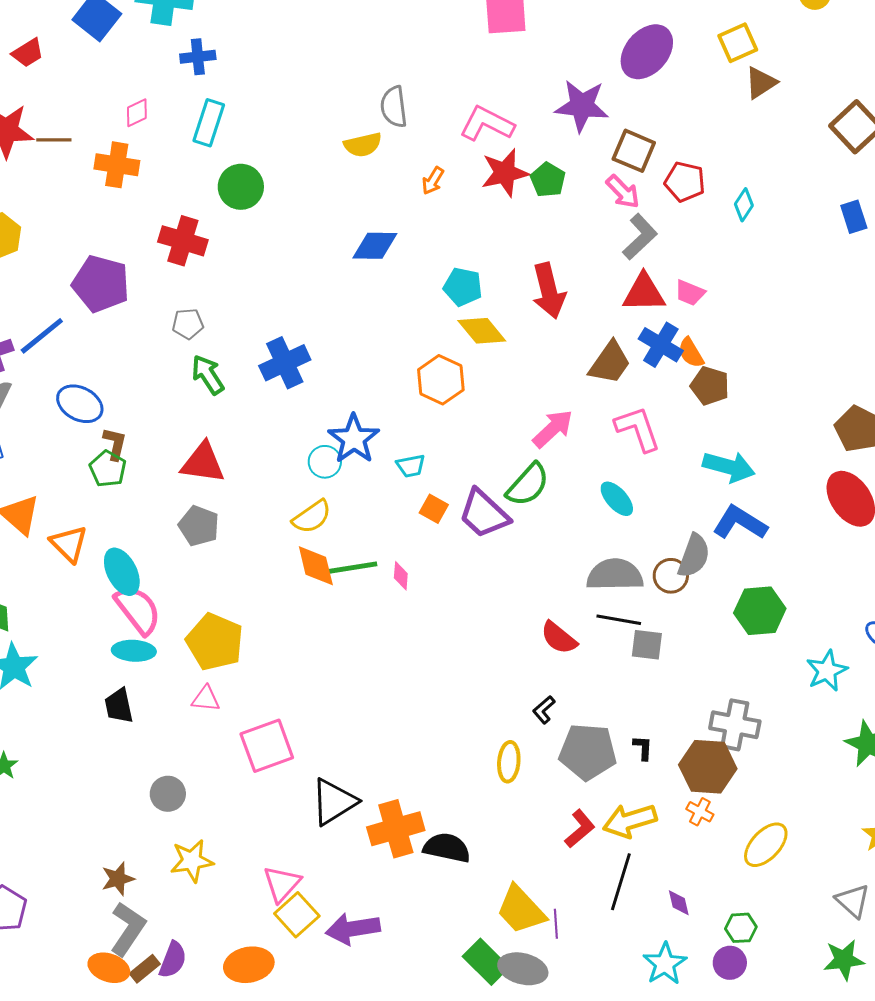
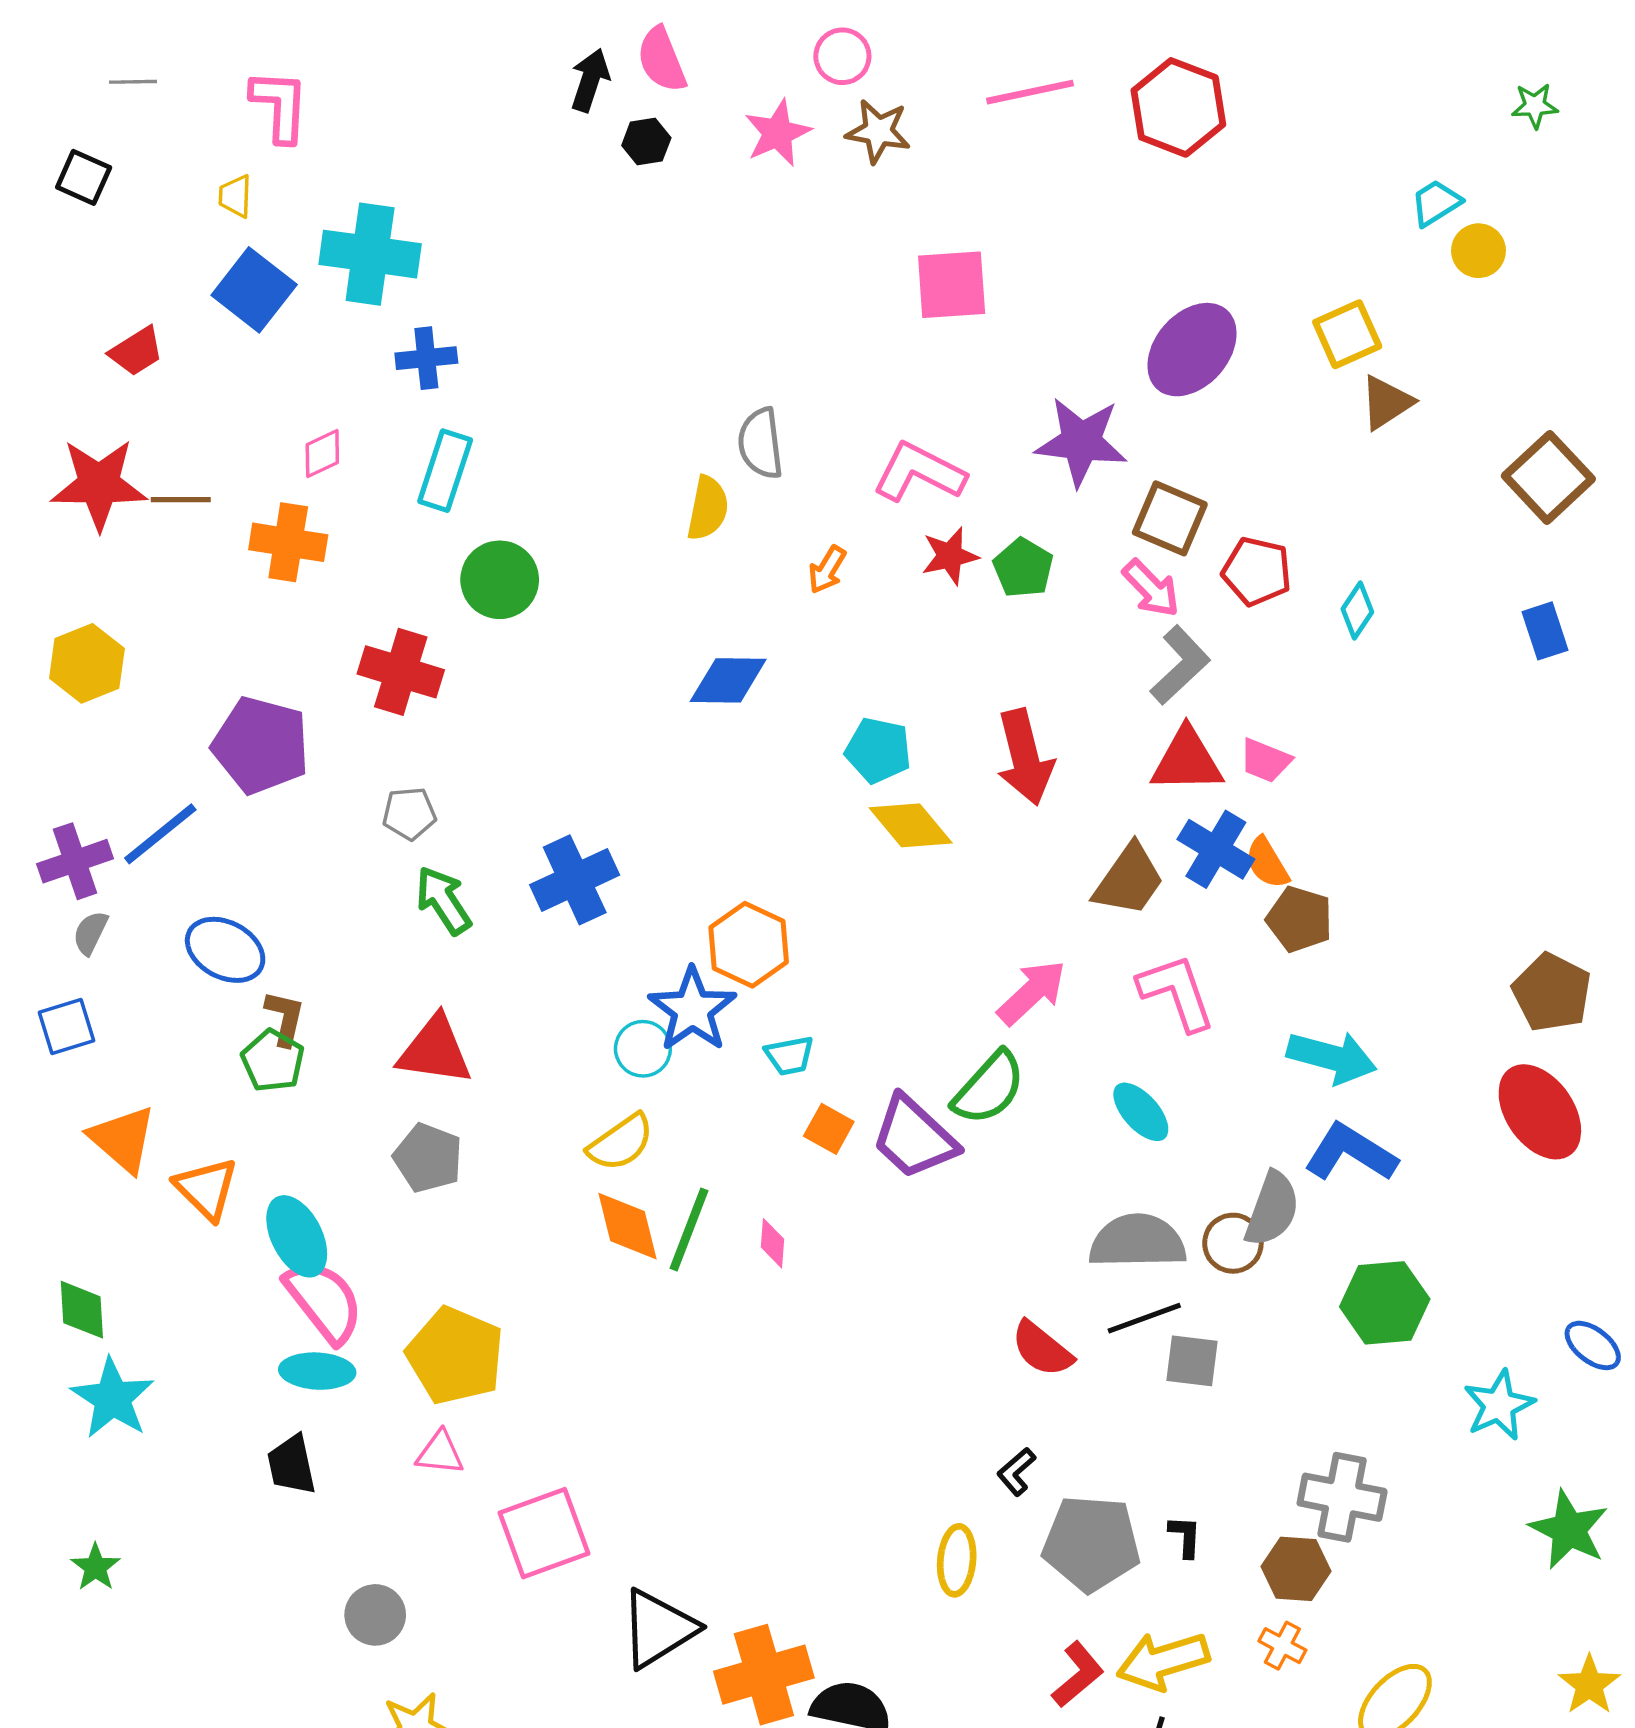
yellow semicircle: (363, 145) -> (708, 508), turned -66
red star: (505, 173) -> (950, 556), size x0.7
orange hexagon: (441, 380) -> (749, 945), moved
green line: (352, 568) -> (689, 1230), turned -60
black line: (619, 620) -> (1144, 1318), turned -30
brown hexagon: (708, 767) -> (1296, 1569), size x0.7

